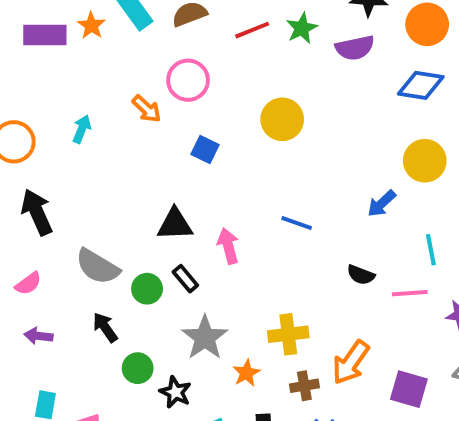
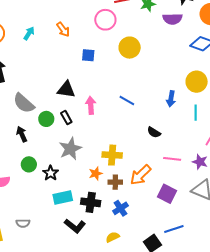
pink circle: (188, 80) -> (105, 20), moved
blue square: (205, 150) -> (88, 55), turned -32
blue arrow: (382, 204) -> (171, 99), turned -49
cyan line: (431, 250) -> (196, 113), moved
pink line: (410, 293) -> (172, 159), moved
green circle: (138, 368) -> (29, 164), moved
orange star: (246, 373) -> (96, 174), moved

